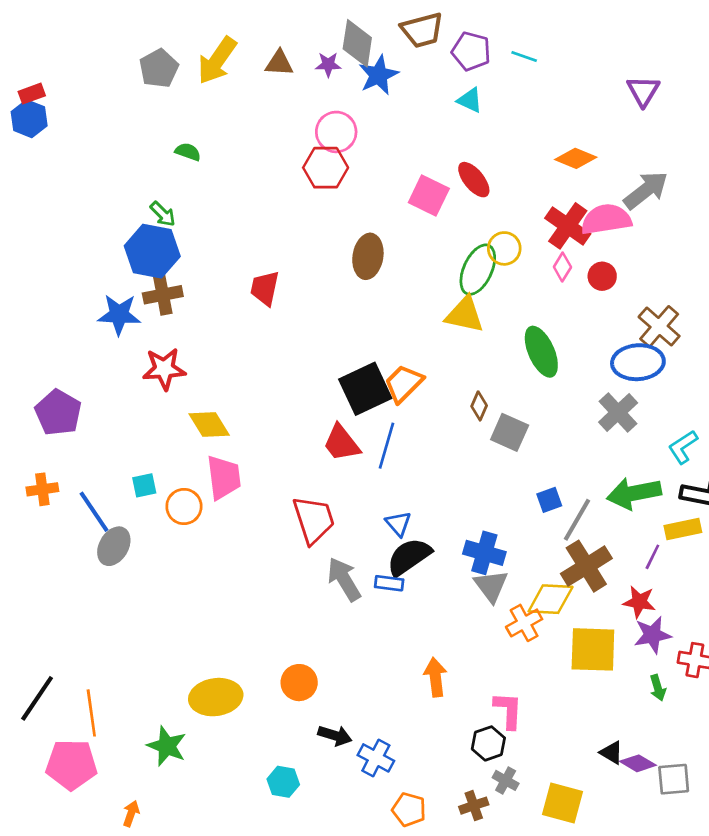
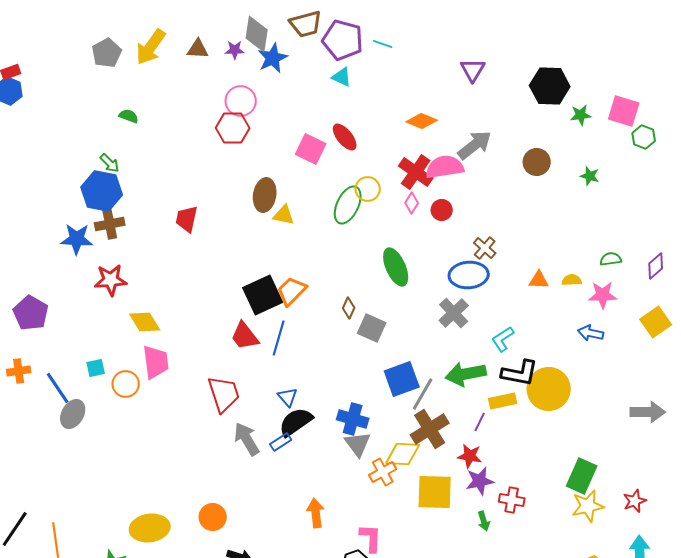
purple pentagon: (471, 51) -> (343, 40), size x1.4
yellow triangle: (465, 315) -> (284, 215), moved, size x0.7
brown cross: (659, 327) -> (485, 248), size x0.7
blue square: (549, 500) -> (402, 379), size x1.8
blue rectangle: (389, 583) -> (281, 442), turned -40

